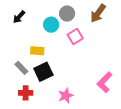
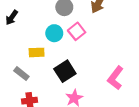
cyan circle: (51, 25) -> (54, 33), moved
black square: (43, 72) -> (65, 71), moved

